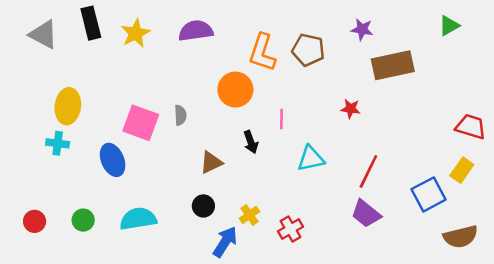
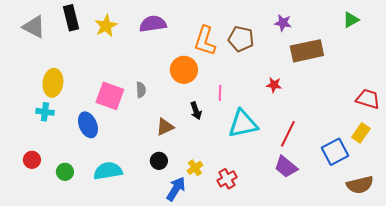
cyan triangle: (311, 159) -> (243, 124), size x1.4
red circle: (35, 221) -> (32, 160), moved

